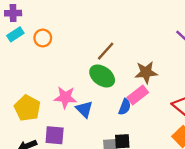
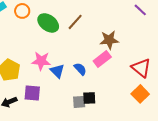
green ellipse: (102, 76) -> (48, 23), moved
blue semicircle: (125, 107) -> (80, 69), moved, turned -64

